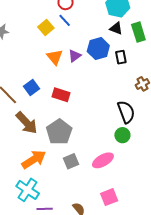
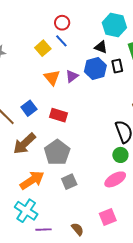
black triangle: (116, 28) -> (101, 47), moved
black rectangle: (121, 57) -> (117, 66), moved
brown arrow: (27, 123) -> (24, 144), turned 90
pink ellipse: (103, 160) -> (115, 179), moved

